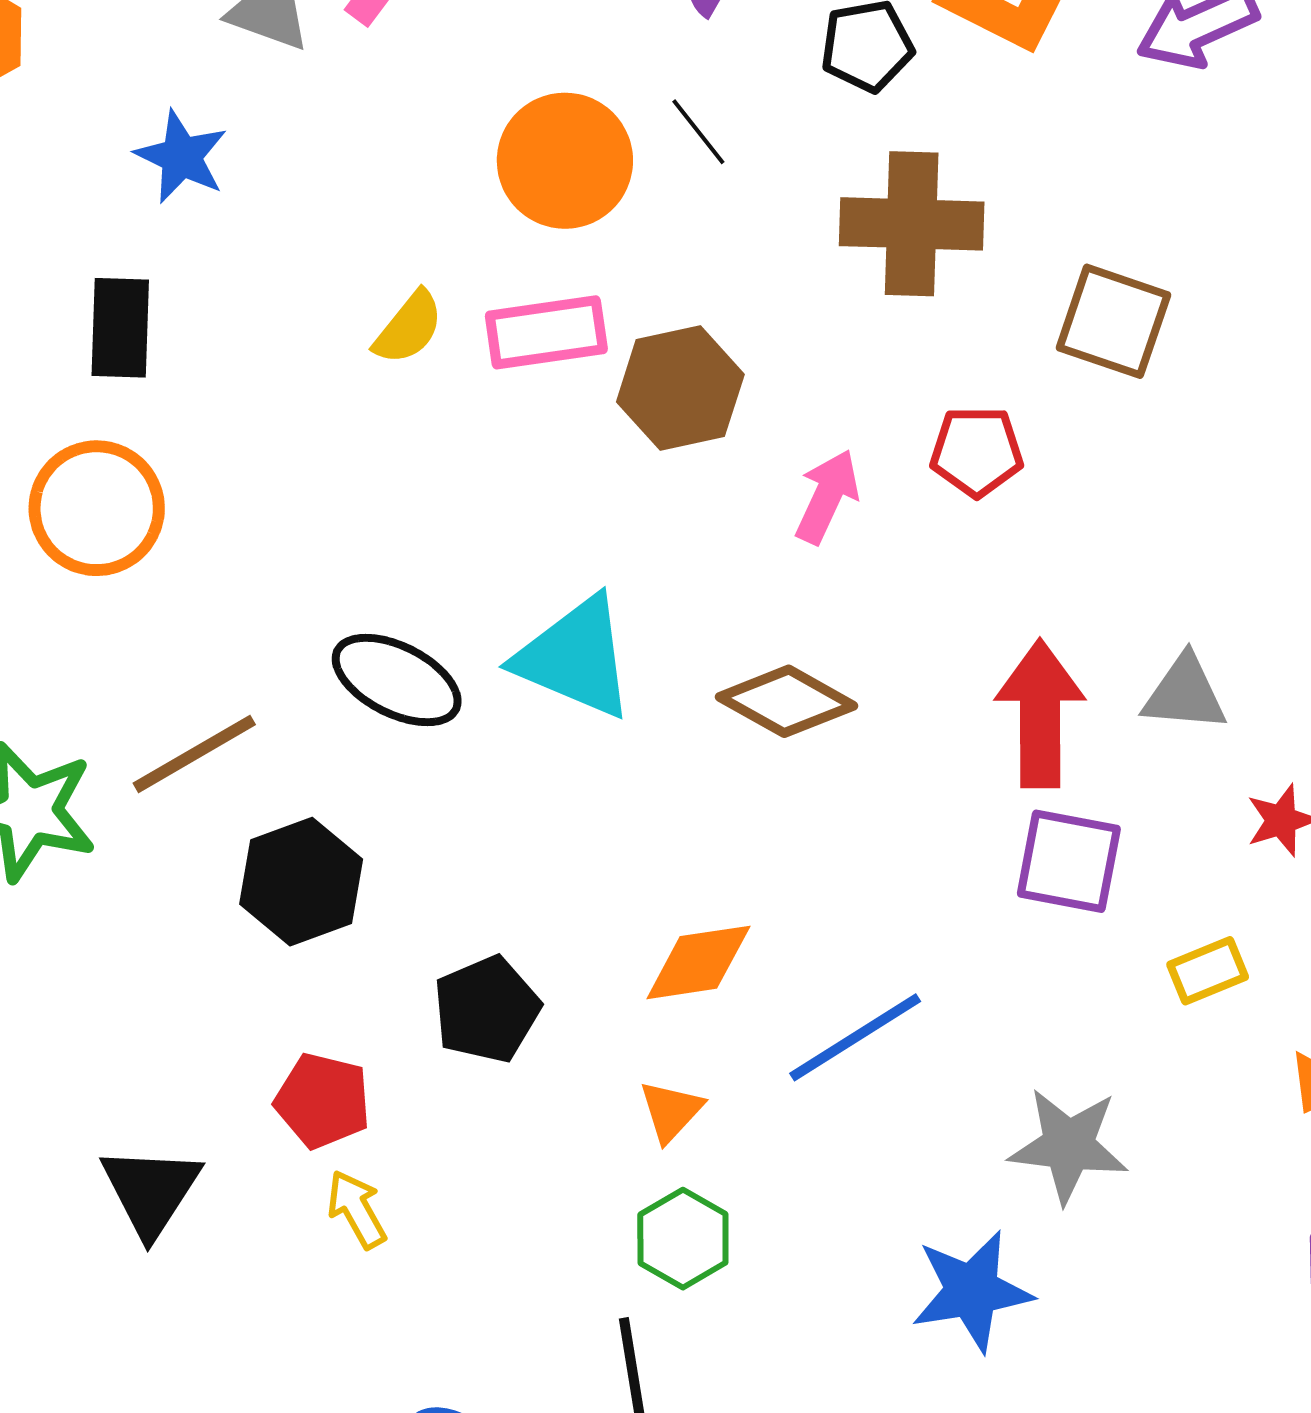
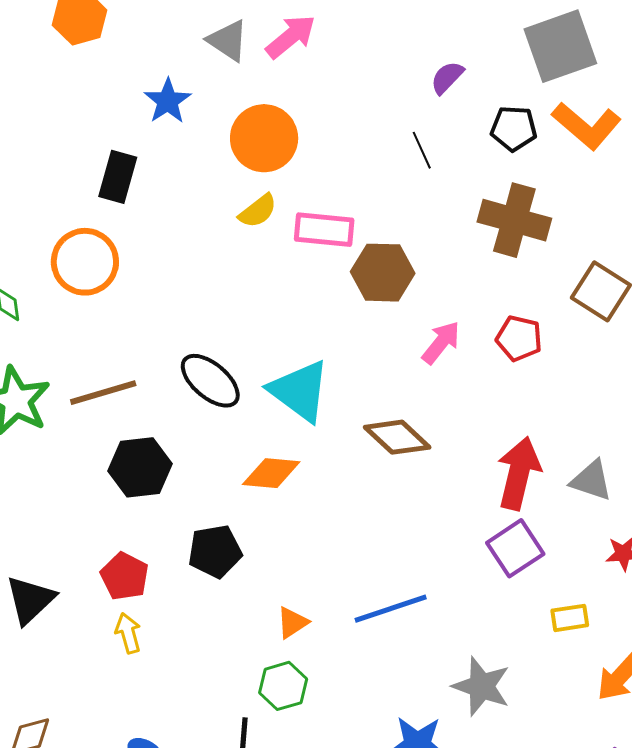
orange circle: (565, 161) -> (264, 138), moved
purple square: (1069, 861) -> (515, 548), turned 32
orange diamond: (698, 962) -> (271, 473), moved

